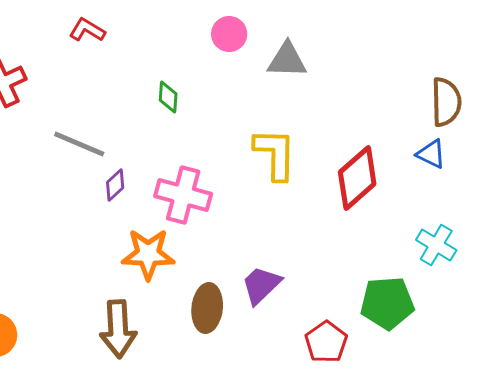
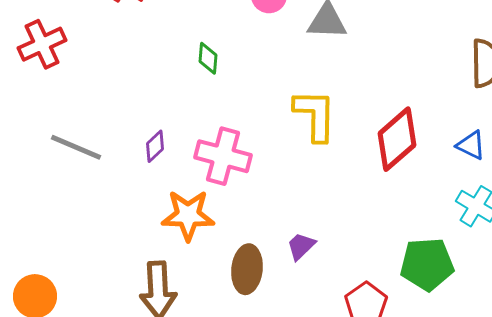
gray line: (79, 144) -> (76, 147), moved
blue triangle: (431, 154) -> (471, 145), moved
purple trapezoid: (261, 285) -> (301, 246), size x0.7

